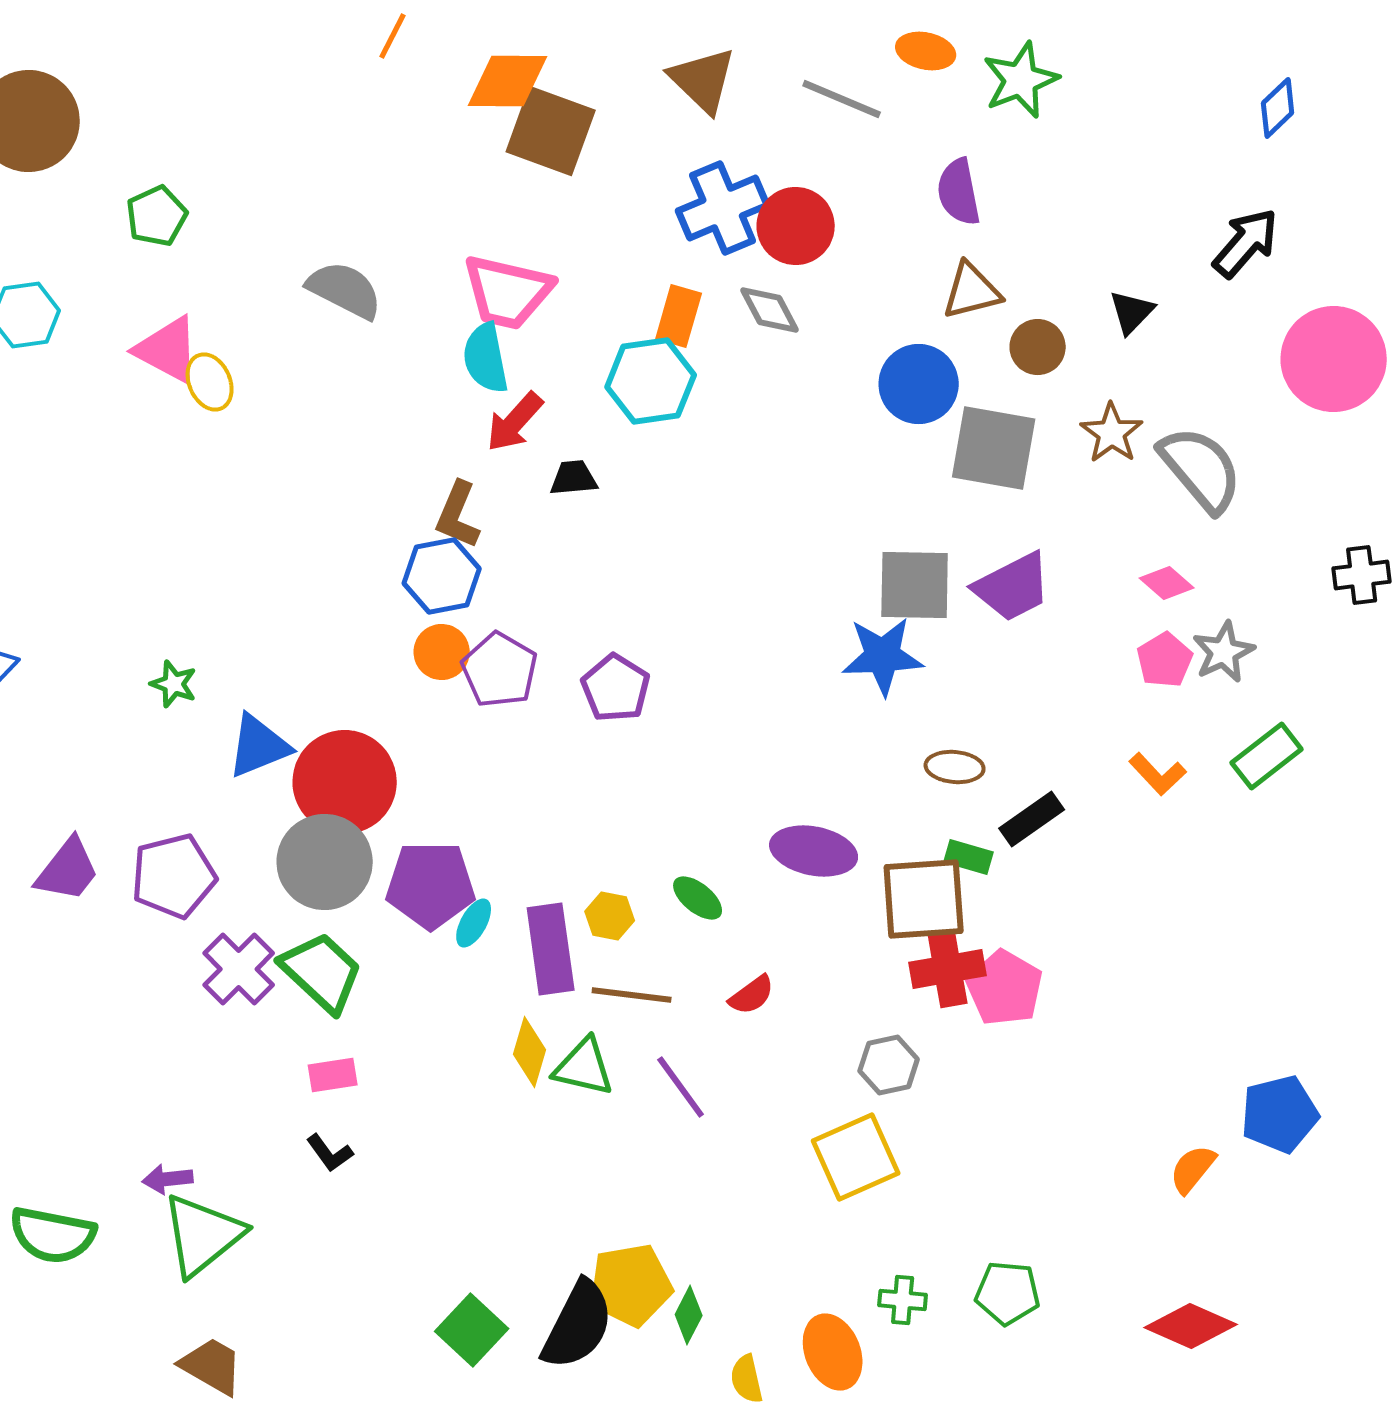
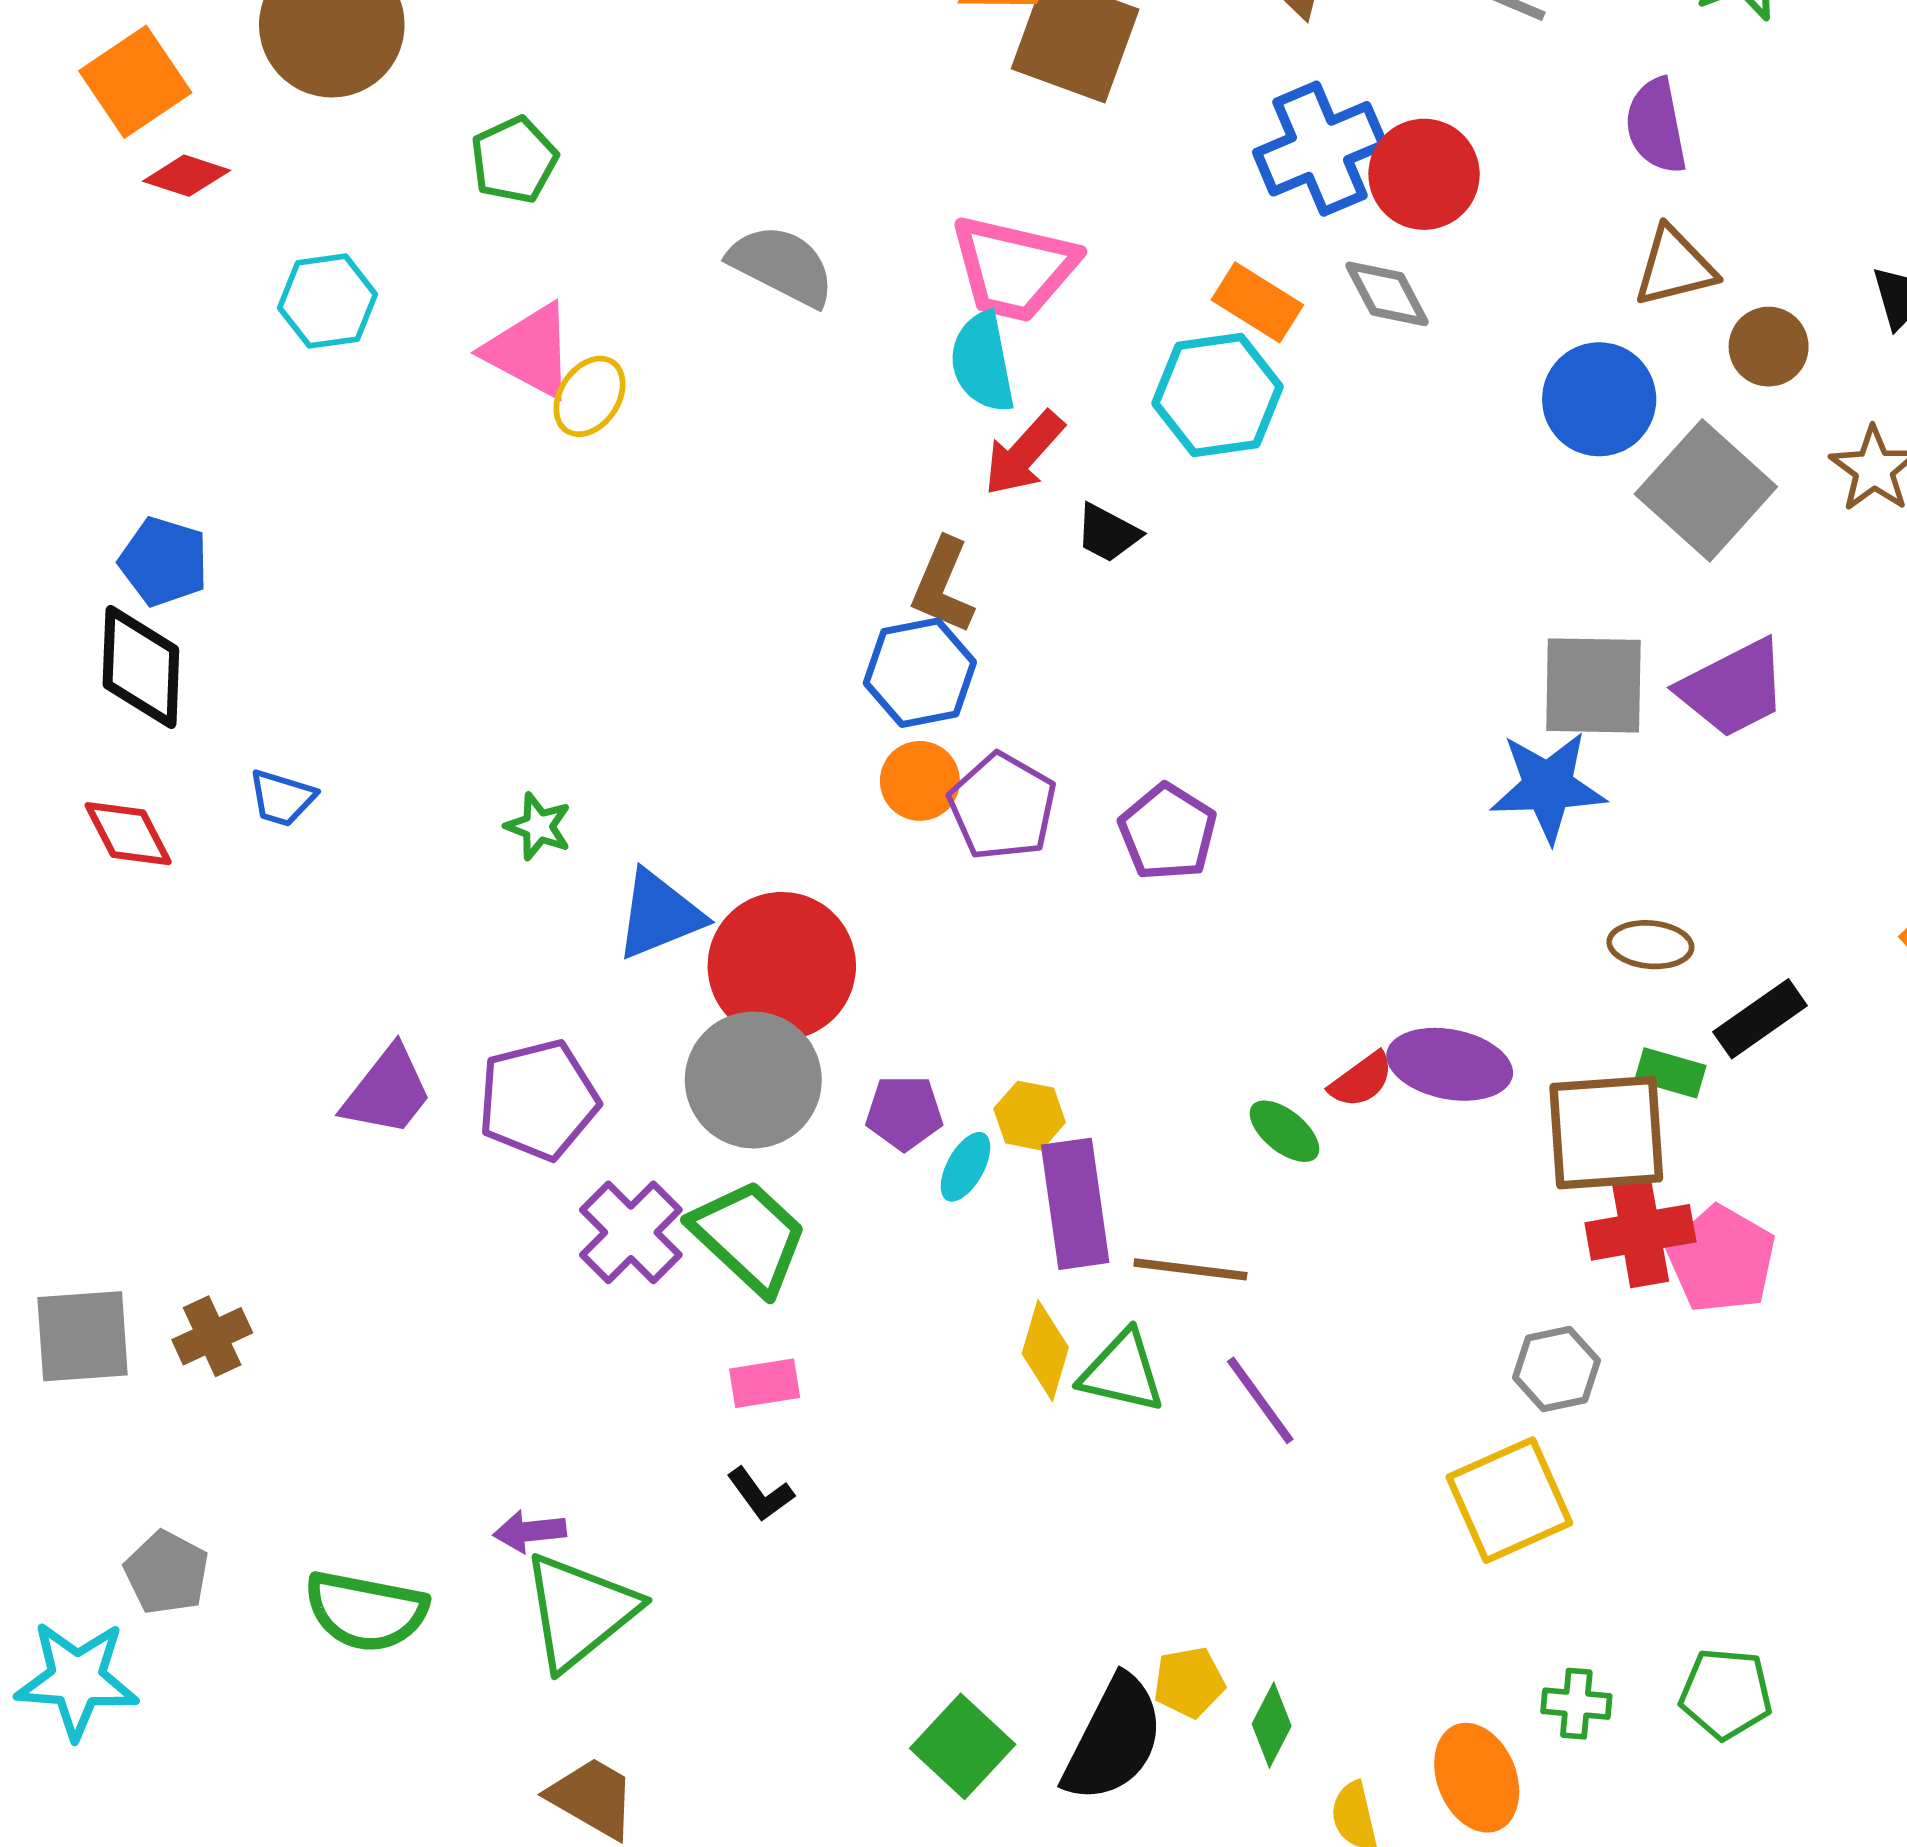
orange rectangle: (679, 316) -> (1257, 302), turned -74
yellow ellipse: (210, 382) -> (590, 396), turned 58
gray square: (994, 448) -> (1706, 490), turned 32
black trapezoid: (574, 478) -> (1108, 533), turned -147
purple pentagon: (431, 885) -> (904, 1113), size x0.6
yellow hexagon: (610, 916) -> (1030, 1116), moved
red semicircle: (752, 995) -> (1361, 1080), moved
yellow pentagon: (631, 1285) -> (1189, 1682), size x0.6

